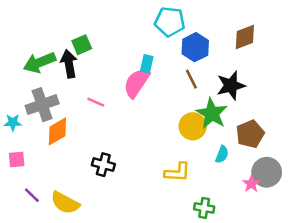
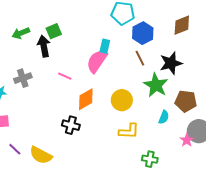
green arrow: (40, 63) -> (21, 33), moved, size x0.7
gray cross: (42, 105) -> (23, 78), size x0.7
yellow circle: (193, 126) -> (122, 100), moved
orange diamond: (57, 131) -> (86, 99), moved
brown pentagon: (250, 134) -> (186, 101), turned 30

